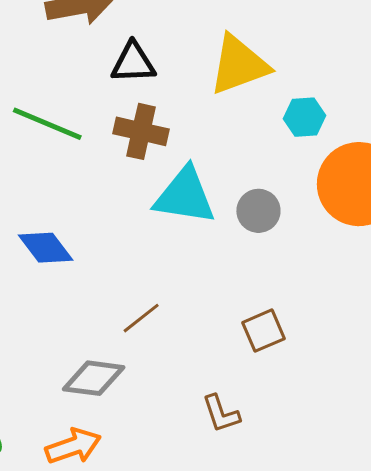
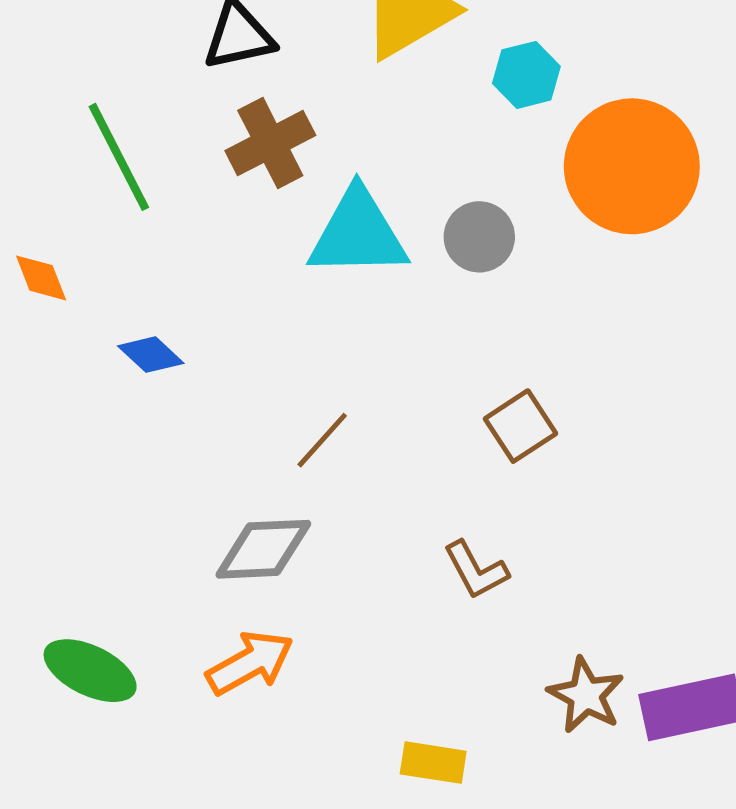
green line: (47, 124) -> (119, 157), turned 50
brown cross: (141, 131) -> (270, 143), turned -30
blue diamond: (46, 248) -> (151, 355), size x0.7

